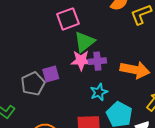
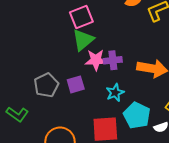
green triangle: (84, 42) -> (83, 40), moved
purple square: (51, 74) -> (76, 84), moved

